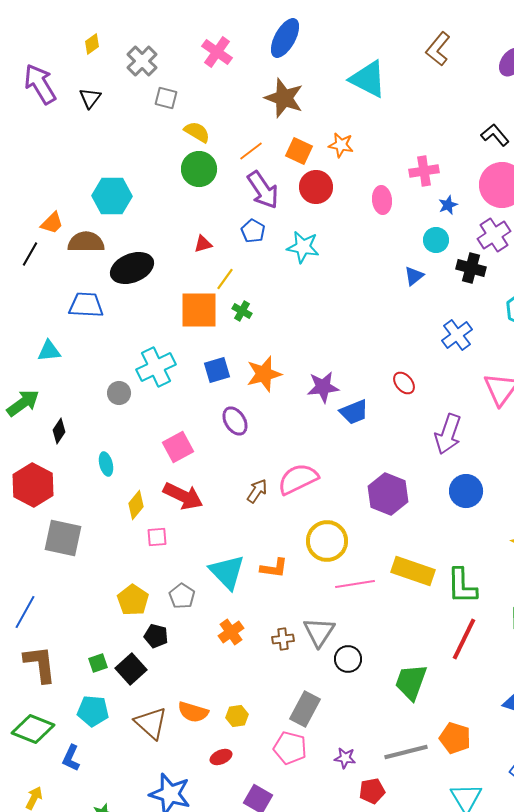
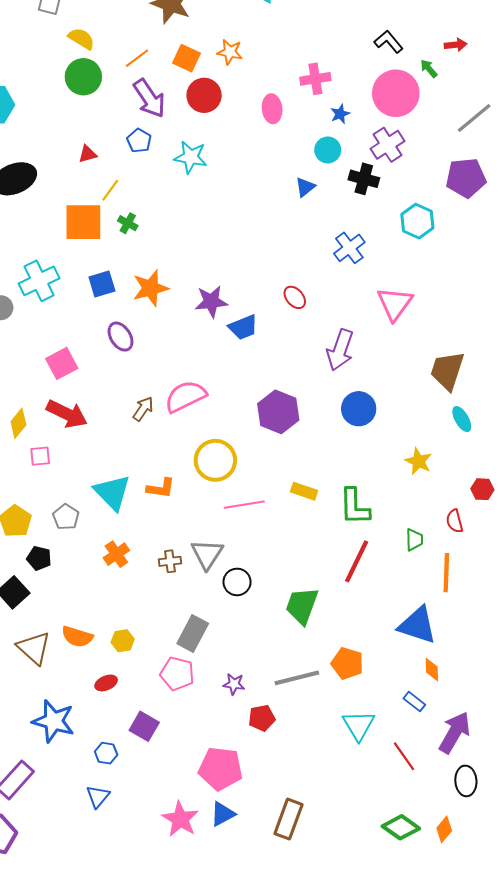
yellow rectangle: (413, 571) -> (304, 491), size x0.6

